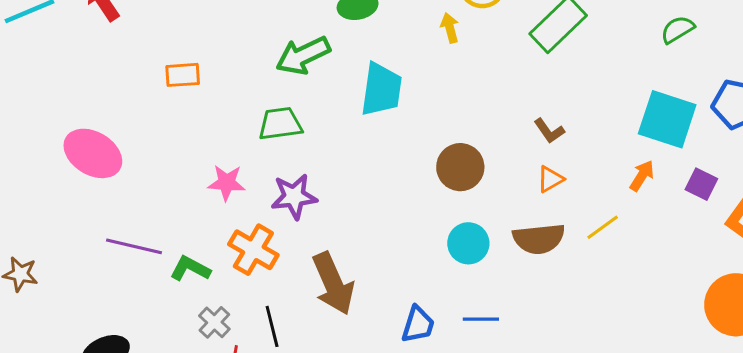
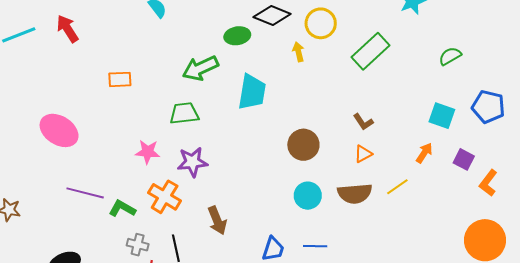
cyan square: (667, 119) -> (442, 116), size x0.7
brown arrow: (333, 284) -> (217, 220), size x0.7
gray cross: (214, 322) -> (138, 245), turned -30

